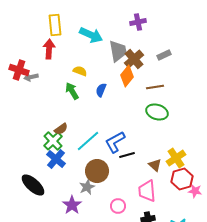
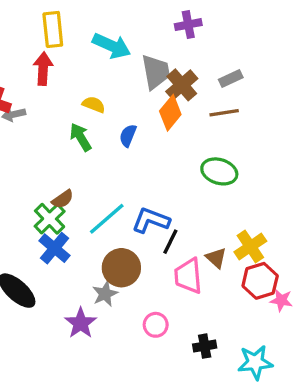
brown line: (155, 87) -> (224, 113), moved
blue L-shape: (115, 142) -> (151, 220), turned 50
black line: (127, 155) -> (170, 242), turned -49
pink trapezoid: (147, 191) -> (188, 276), moved

